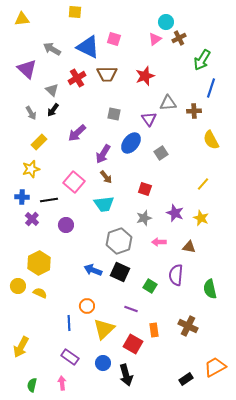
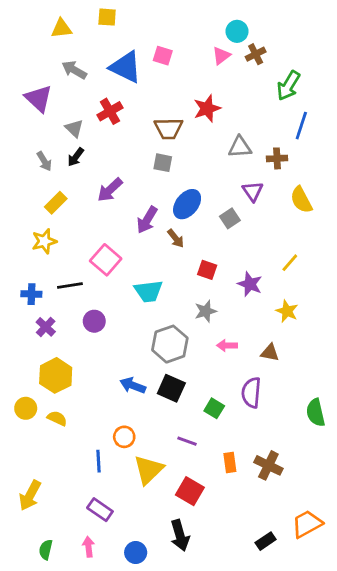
yellow triangle: (22, 19) -> (61, 28), moved
brown trapezoid: (107, 74) -> (168, 128), moved
purple triangle: (149, 119) -> (253, 191), moved
brown arrow: (106, 177) -> (176, 238), moved
blue cross: (22, 197) -> (31, 294), moved
purple star: (175, 213) -> (250, 284), moved
purple cross: (32, 219) -> (46, 327), moved
green semicircle: (210, 289) -> (316, 413), moved
orange rectangle: (154, 330) -> (230, 463), moved
blue circle: (103, 363) -> (136, 552), moved

